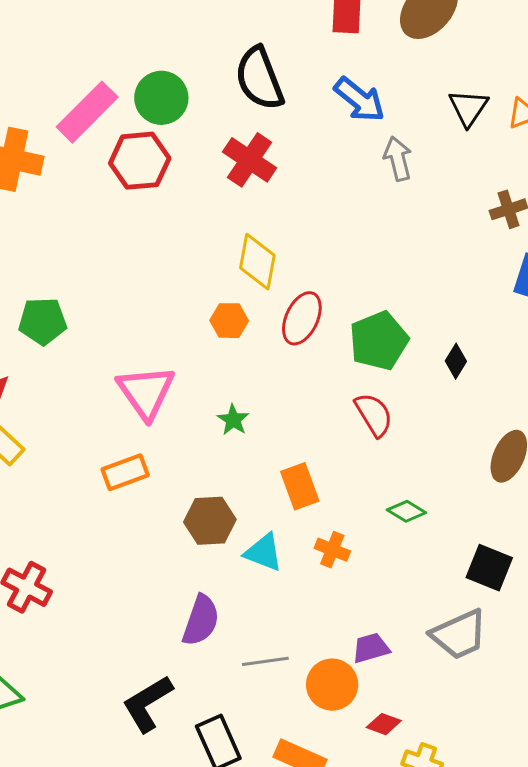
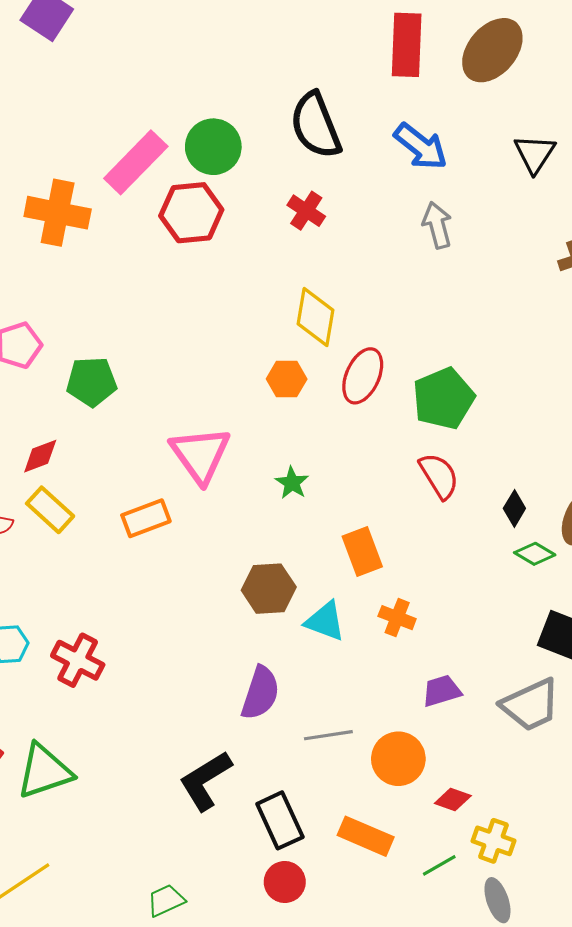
gray arrow: (398, 159) -> (437, 225), moved
red cross: (250, 160) -> (306, 211), size x0.7
black diamond: (456, 361) -> (514, 508), moved
orange rectangle: (125, 472) -> (146, 518), moved
green diamond: (406, 511) -> (535, 554), moved
purple trapezoid: (371, 648) -> (442, 691), moved

